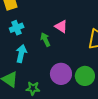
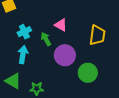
cyan cross: (17, 28) -> (24, 32), moved
purple circle: (61, 74) -> (65, 55), moved

